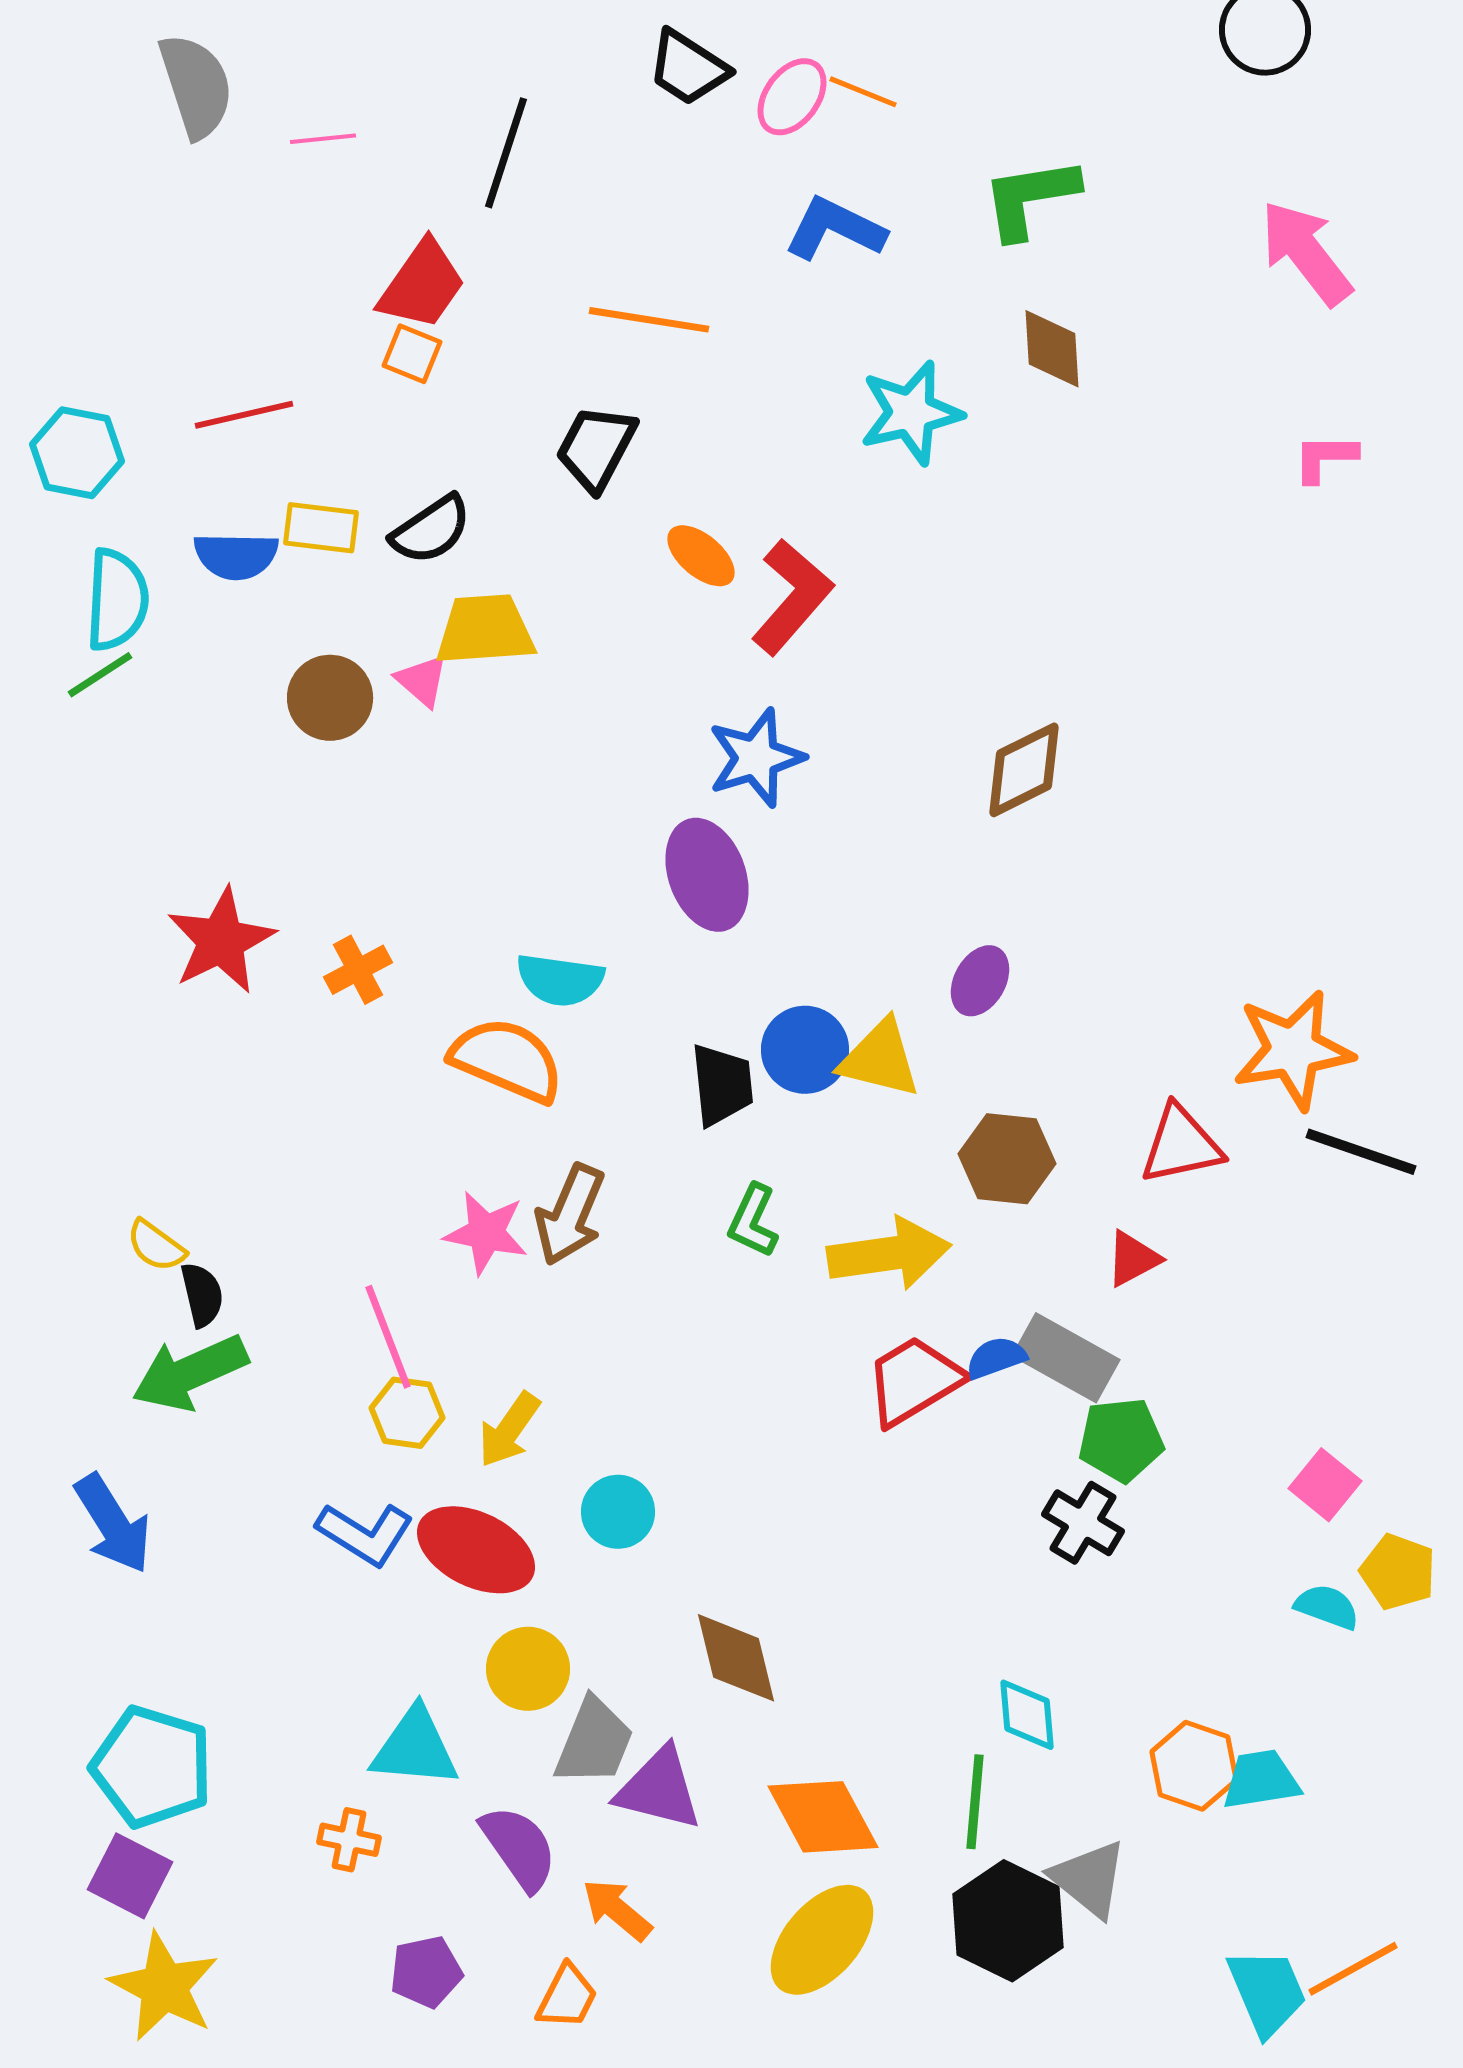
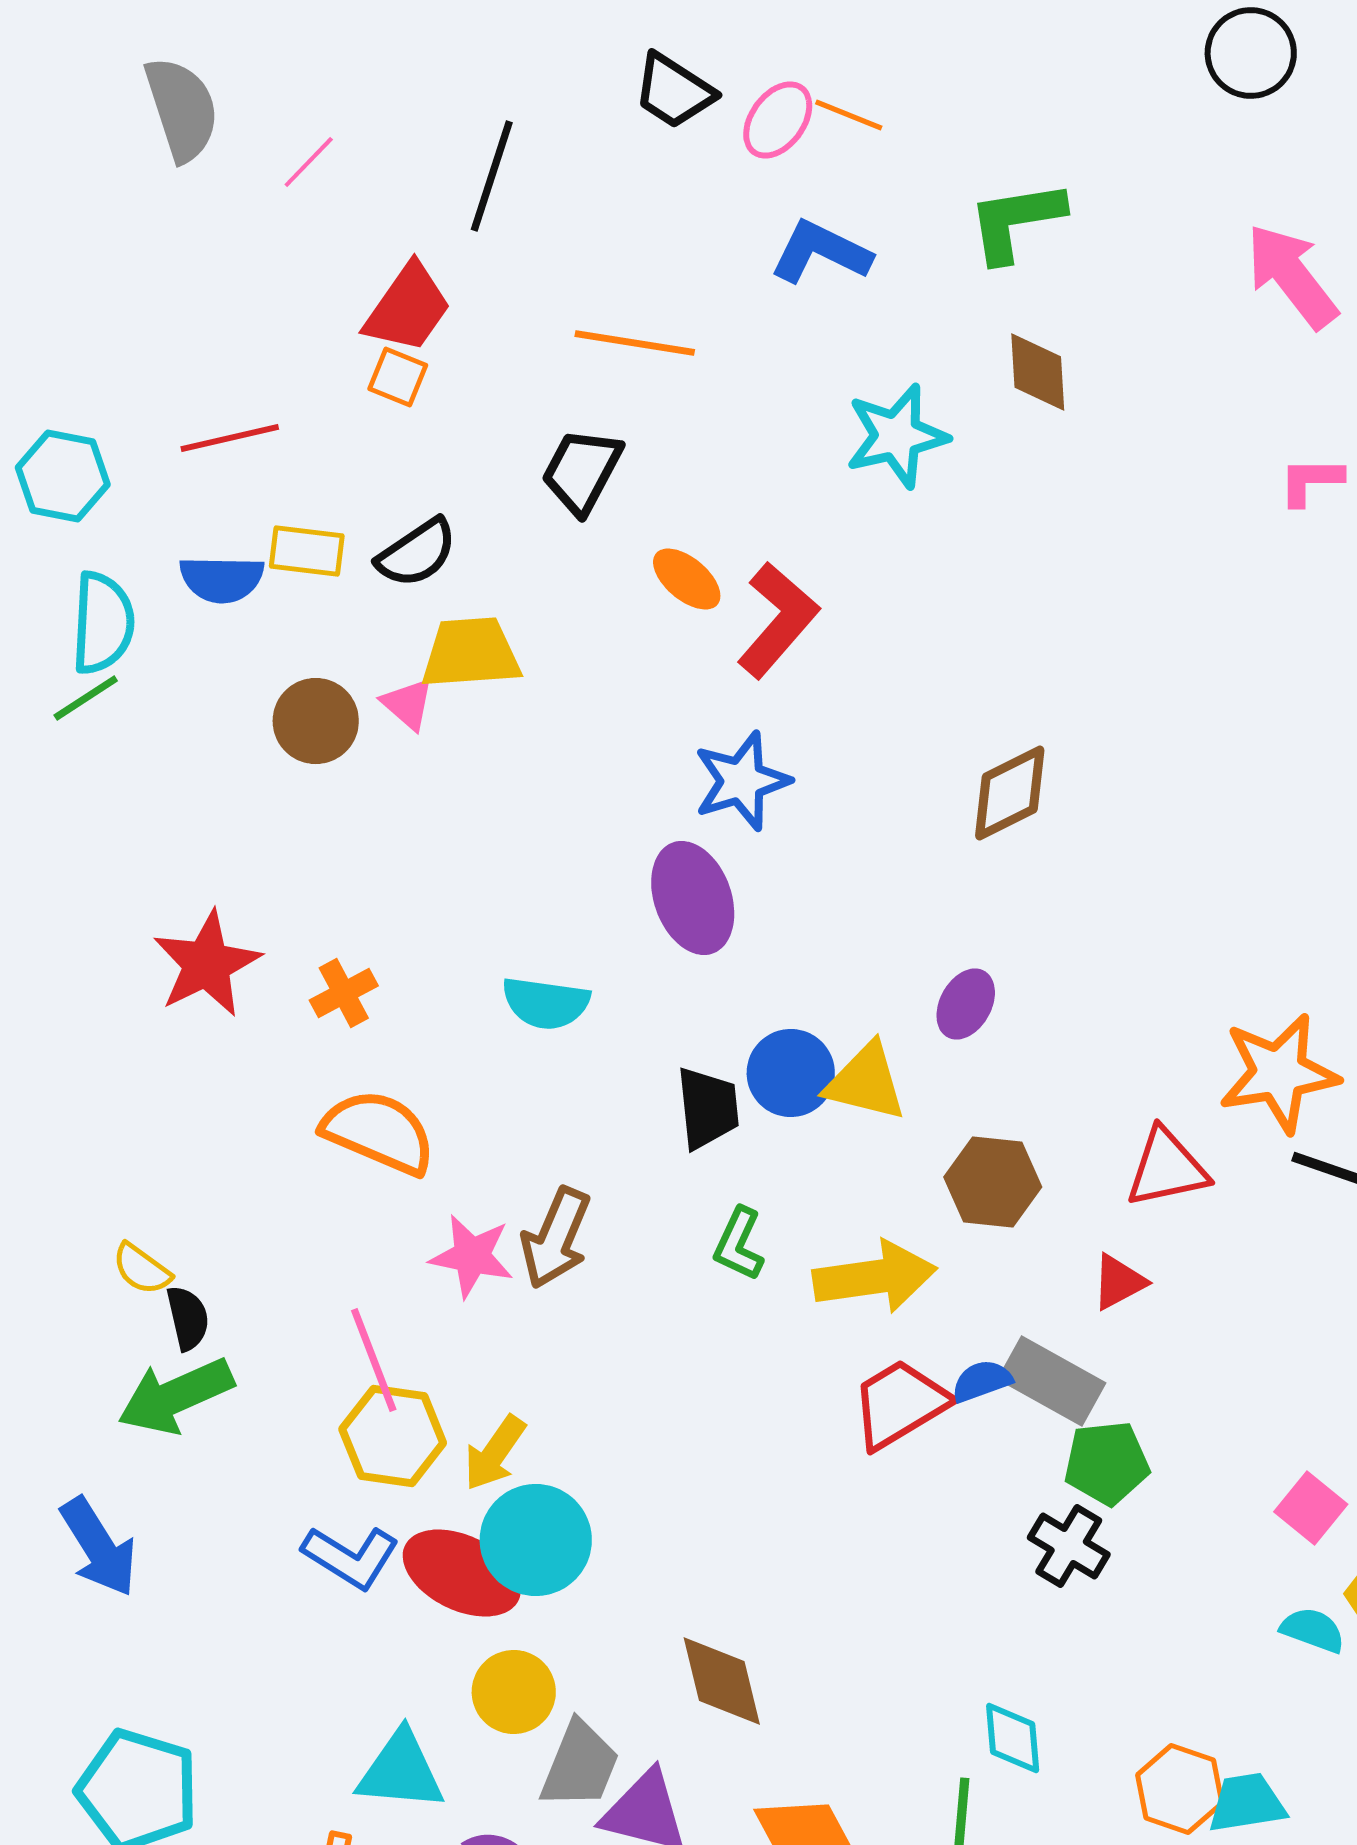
pink line: (323, 139) -> (309, 162), turned -40
orange semicircle: (507, 1060) -> (379, 1132), moved
yellow hexagon: (407, 1413) -> (393, 1436), size x1.4
cyan circle: (618, 1512) -> (536, 1540), moved, size x1.5

